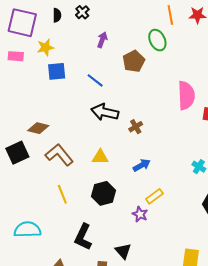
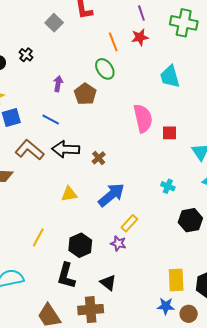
purple arrow: (102, 40) -> (58, 84), moved
brown L-shape: (59, 155) -> (30, 150), moved
blue arrow: (142, 165) -> (111, 195), size x1.6
black hexagon: (103, 193) -> (80, 245), moved
yellow line: (62, 194) -> (38, 237), turned 60

